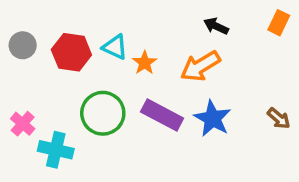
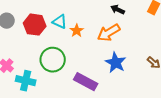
purple rectangle: (162, 115) -> (86, 82), moved

